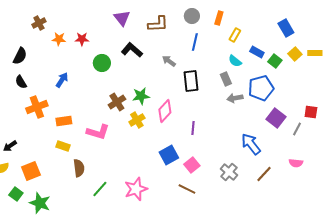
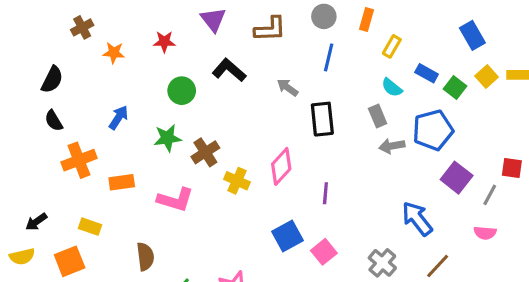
red star: (82, 39) -> (164, 42), moved
green star: (141, 96) -> (167, 138), moved
yellow cross: (137, 120) -> (237, 181), turned -35
yellow rectangle: (63, 146) -> (90, 227), moved
pink semicircle: (296, 163) -> (485, 233), moved

